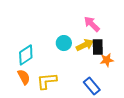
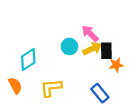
pink arrow: (92, 24) -> (90, 33), moved
orange semicircle: (24, 77) -> (15, 86), moved

